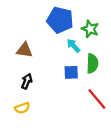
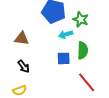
cyan arrow: (73, 46) -> (66, 34), turned -64
black arrow: (27, 81) -> (24, 66), turned 120

